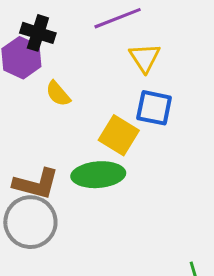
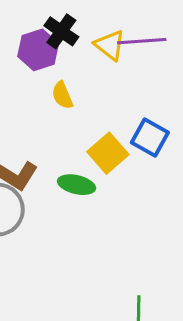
yellow triangle: (145, 58) -> (110, 45), moved, turned -36
green ellipse: (98, 175) -> (77, 185), size x0.7

